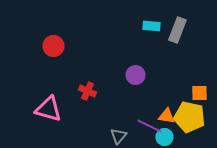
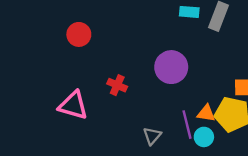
purple circle: (135, 75) -> (171, 67), size x1.5
purple line: (149, 126) -> (187, 125), turned 50

